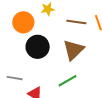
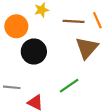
brown triangle: (73, 50) -> (87, 48), moved

